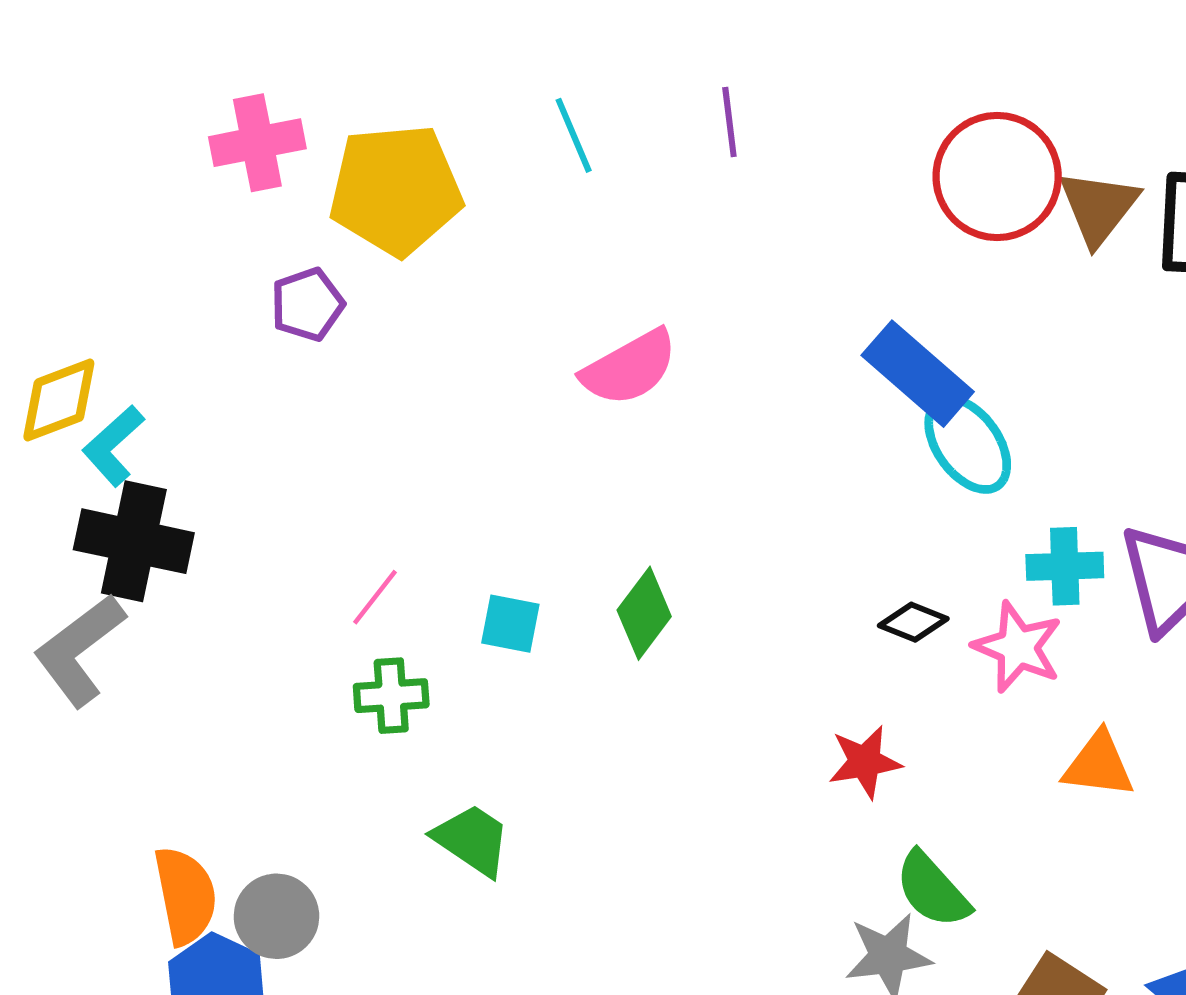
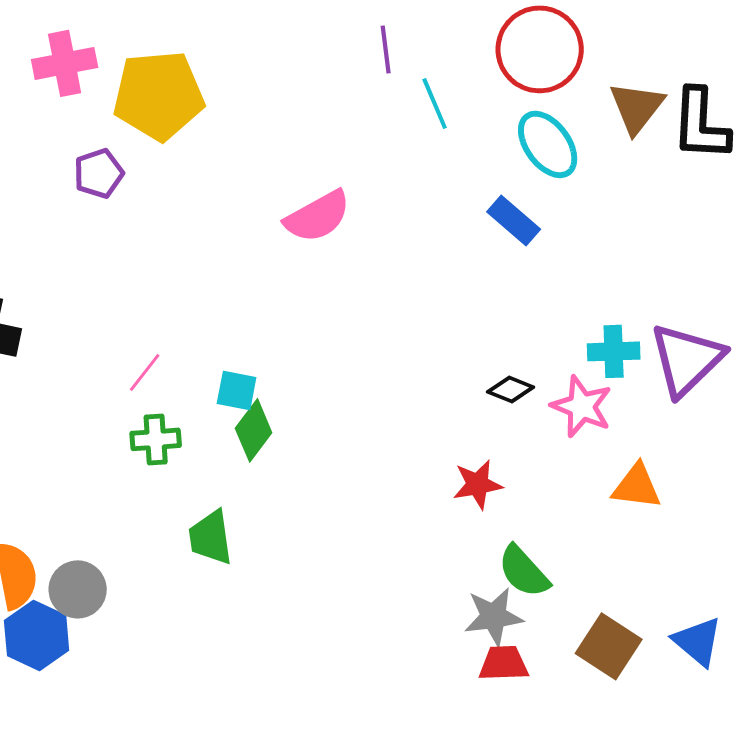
cyan line: (574, 135) -> (435, 103), moved
red circle: (997, 176) -> (540, 49), moved
blue rectangle: (918, 374) -> (514, 220), size x0.7
cyan ellipse: (968, 444) -> (548, 144), moved
green diamond: (644, 613) -> (254, 430), moved
green trapezoid: (472, 840) -> (211, 537), turned -132

